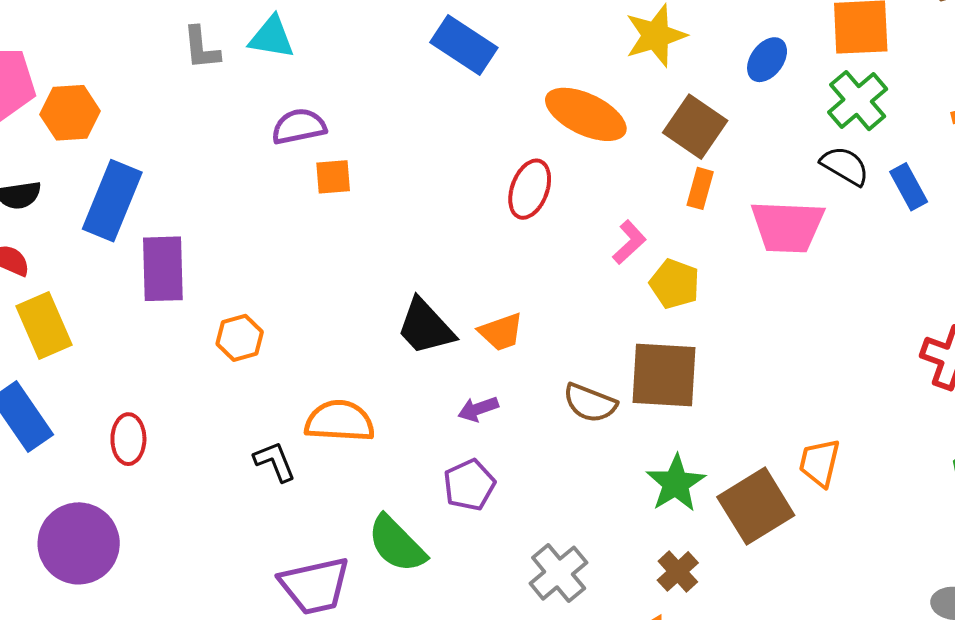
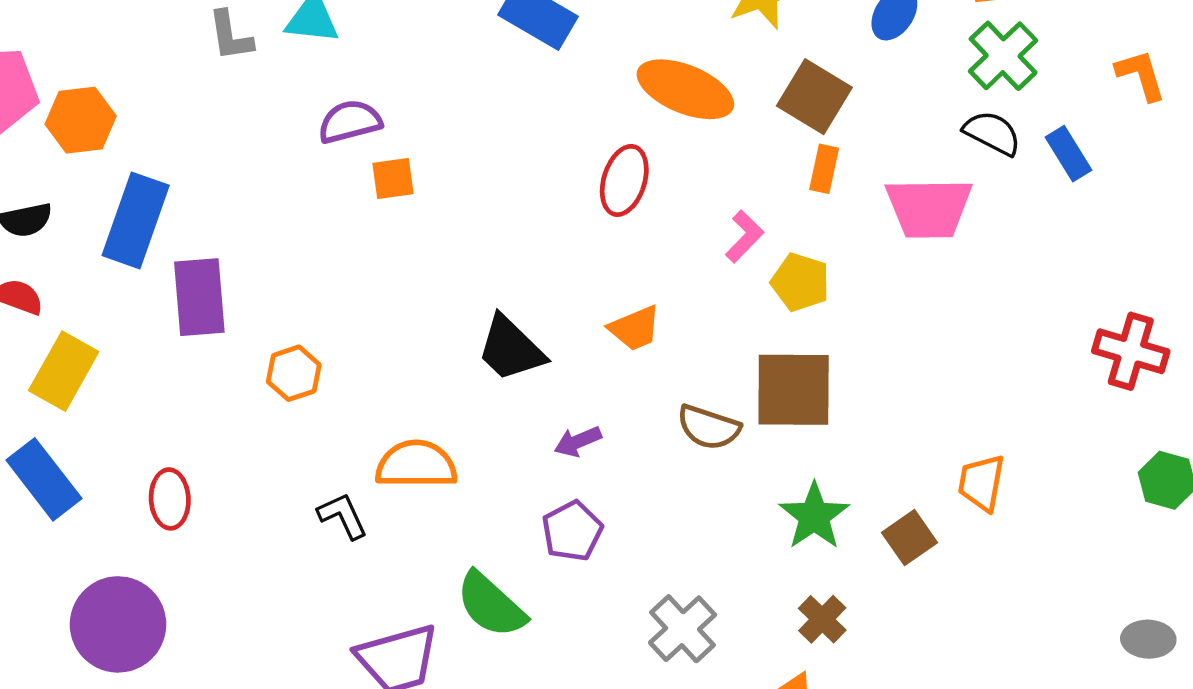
yellow rectangle: (44, 326) -> (64, 371), turned 56
orange trapezoid: (501, 332) -> (635, 328), moved
brown square: (756, 506) -> (909, 538), size x0.6

